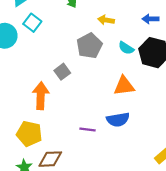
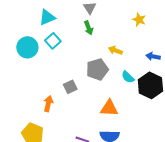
orange triangle: (124, 86) -> (109, 108), moved
orange arrow: (41, 96) -> (48, 104), size x0.7

